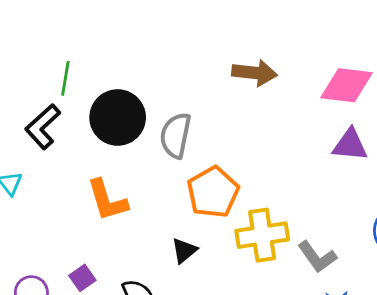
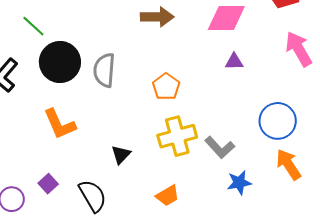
green line: (65, 78) -> (33, 26), moved, turned -50
purple triangle: (350, 145) -> (234, 62), size x0.7
orange pentagon: (213, 192) -> (166, 87), moved, size x0.7

